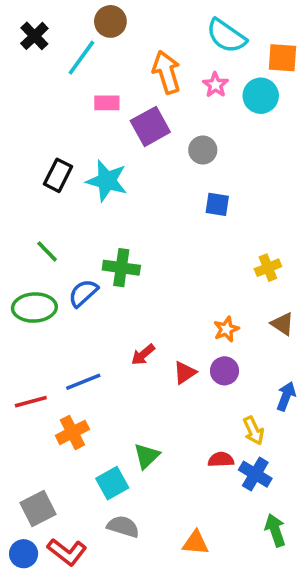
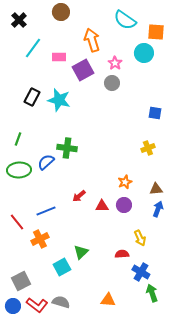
cyan line: (81, 58) -> (33, 48), moved
pink star: (215, 85) -> (115, 63), moved
blue square: (217, 204) -> (155, 113), moved
green line: (47, 251) -> (18, 139), moved, turned 64
brown triangle: (282, 324) -> (156, 189), moved, turned -40
red triangle: (185, 373) -> (102, 206), turned 32
blue arrow: (286, 396) -> (158, 209), moved
red line: (31, 402) -> (17, 222), turned 66
blue cross: (255, 474) -> (141, 272), moved
gray semicircle: (123, 527) -> (61, 302), moved

